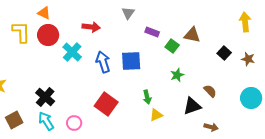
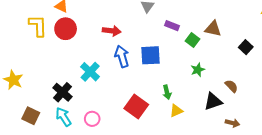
red arrow: (91, 27) -> (112, 31), moved
cyan cross: (72, 52) -> (90, 72), moved
red square: (106, 104) -> (136, 107), moved
brown square: (14, 120) -> (31, 116), turned -36

